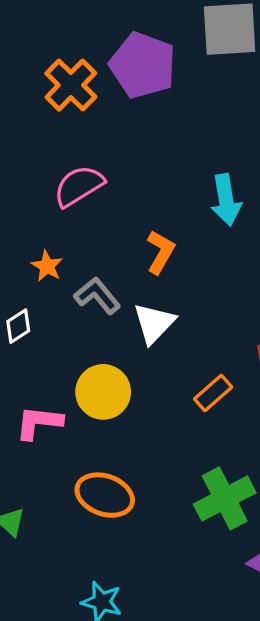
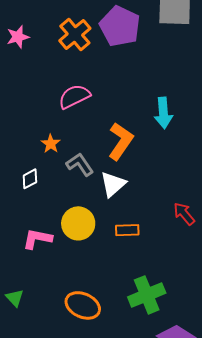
orange L-shape: (160, 252) -> (121, 141), size x1.4
orange rectangle: (213, 393) -> (127, 230), moved, turned 35
orange ellipse: (105, 495) -> (83, 305), moved

